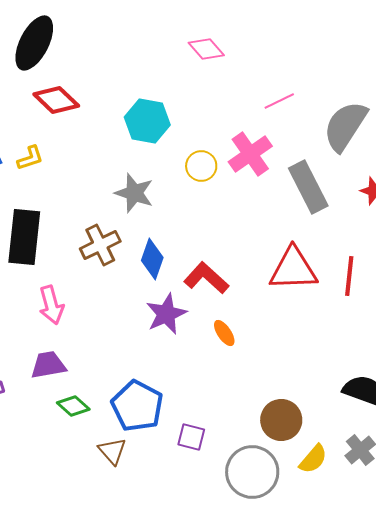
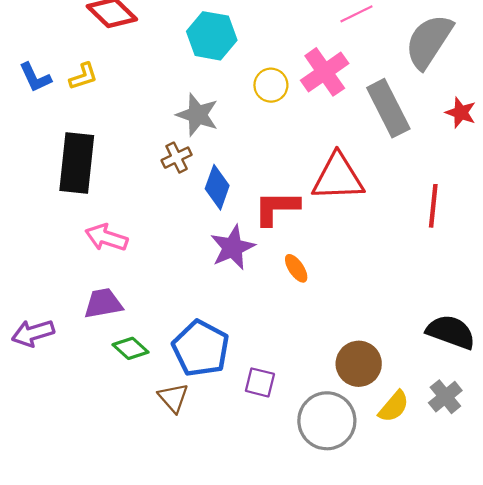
brown cross: (100, 245) -> (177, 158), moved, size x0.7
red triangle: (293, 269) -> (338, 177), moved
red L-shape: (206, 278) -> (276, 208), turned -42
pink arrow: (51, 305) -> (106, 238), turned 123

